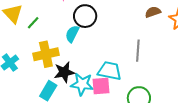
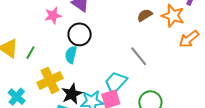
gray line: (138, 51) -> (139, 56), turned -30
cyan trapezoid: (110, 71) -> (116, 82), turned -45

